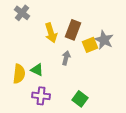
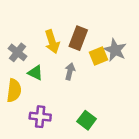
gray cross: (22, 13) -> (18, 52), moved
green triangle: (37, 70) -> (35, 73), moved

